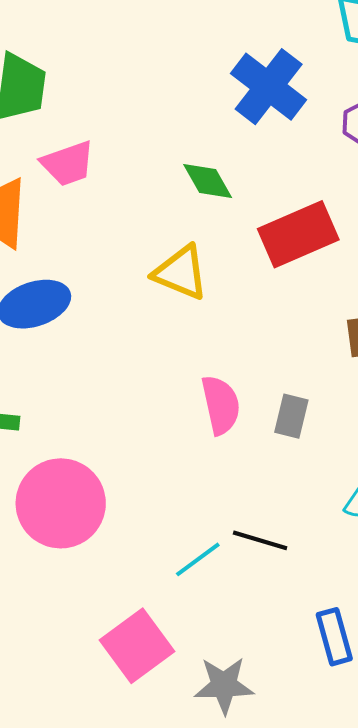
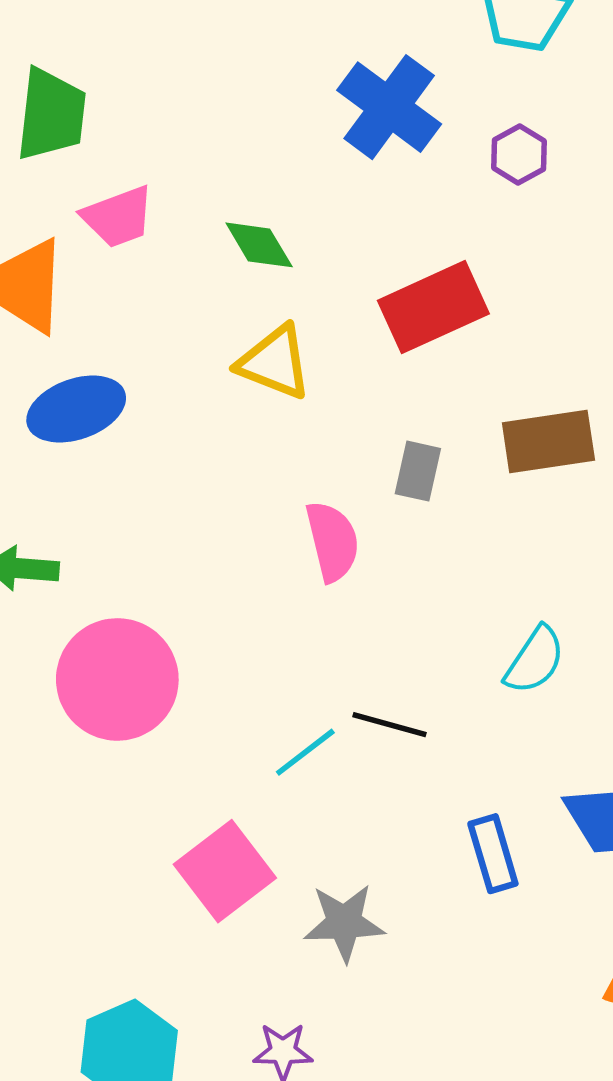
green diamond: (208, 181) -> (259, 245), moved
gray rectangle: (291, 416) -> (418, 471), moved

